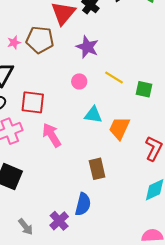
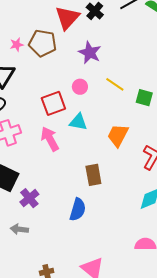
red square: (33, 102) -> (53, 103), moved, turned -30
cyan triangle: (93, 115) -> (78, 122), moved
purple cross: (59, 221) -> (29, 198), moved
gray arrow: (26, 227) -> (19, 229), turned 132

